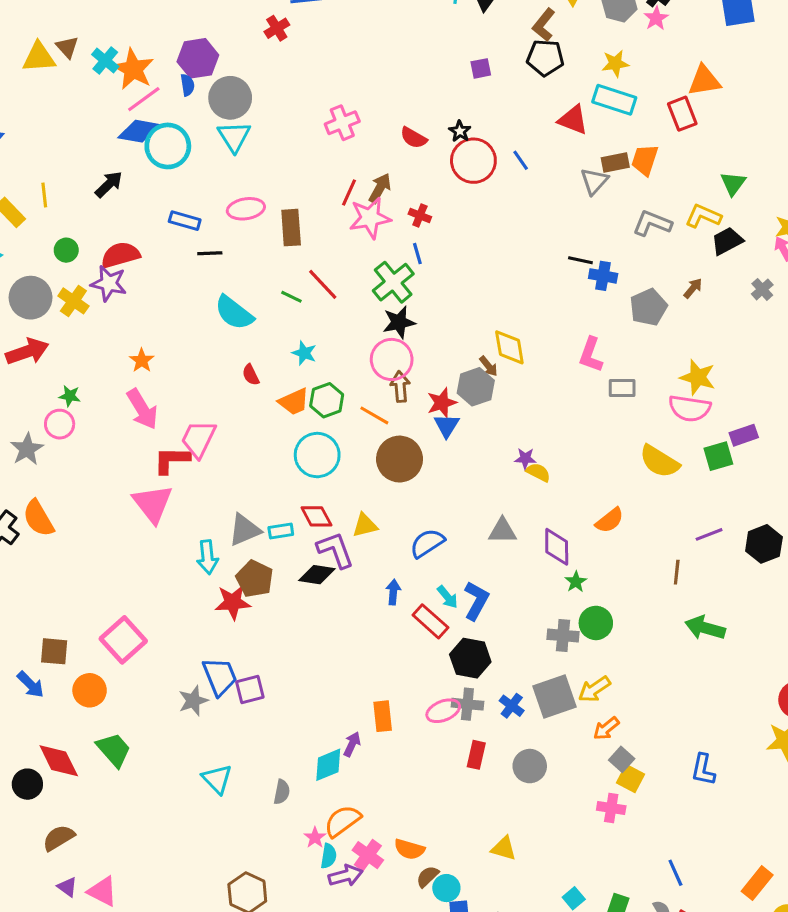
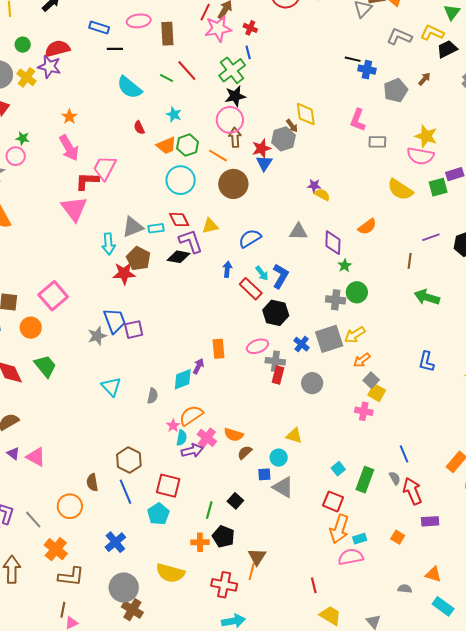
gray cross: (467, 704) -> (275, 361), moved
blue L-shape: (703, 770) -> (426, 362), moved
cyan circle: (446, 888) -> (279, 458), moved

